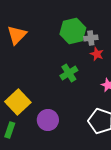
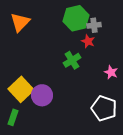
red star: (97, 54) -> (88, 41), moved
purple circle: (48, 120) -> (42, 95), moved

